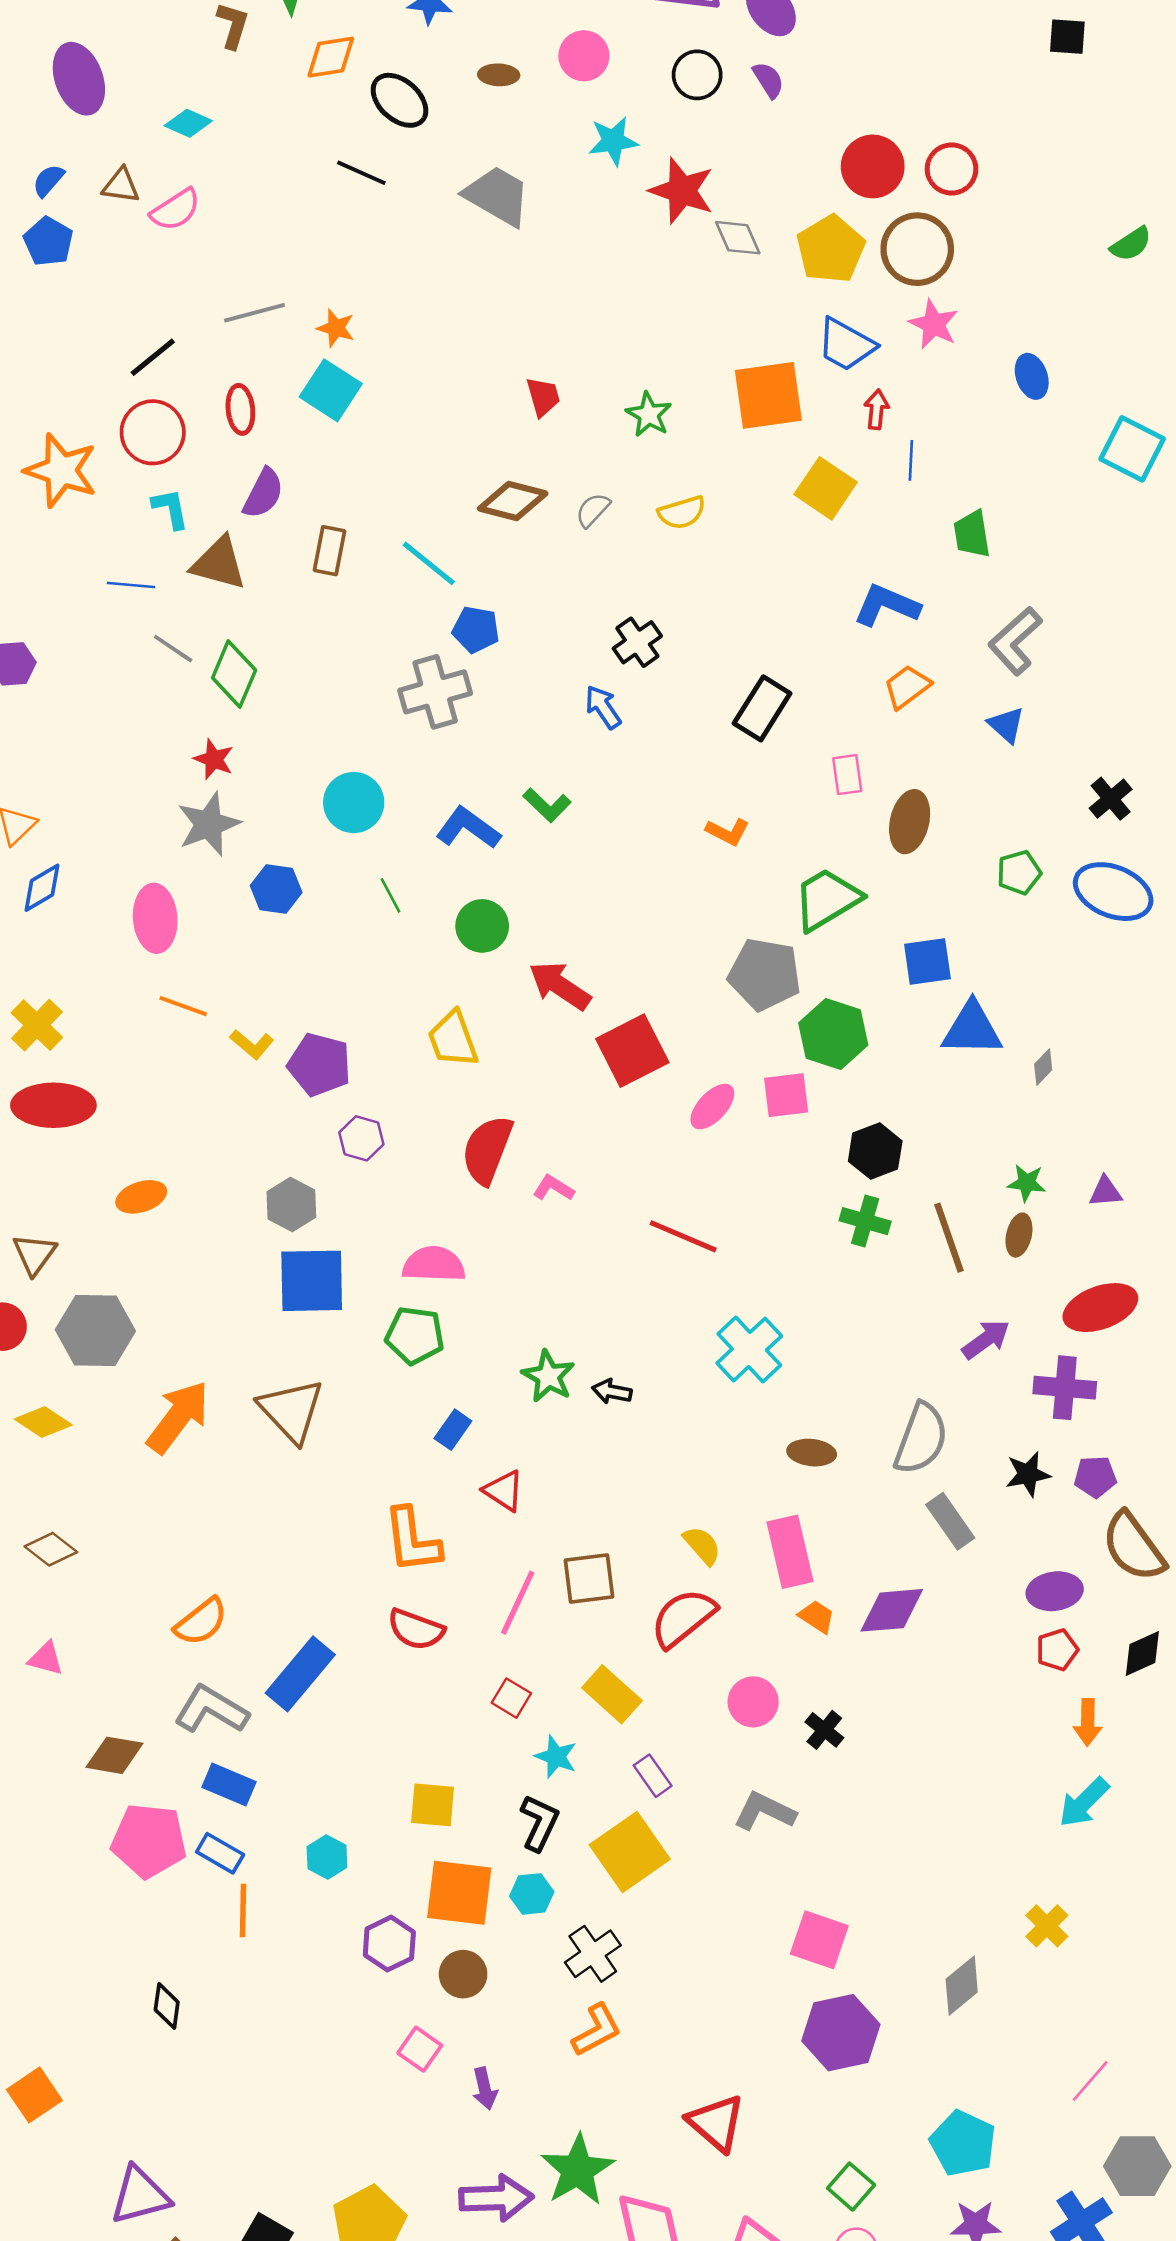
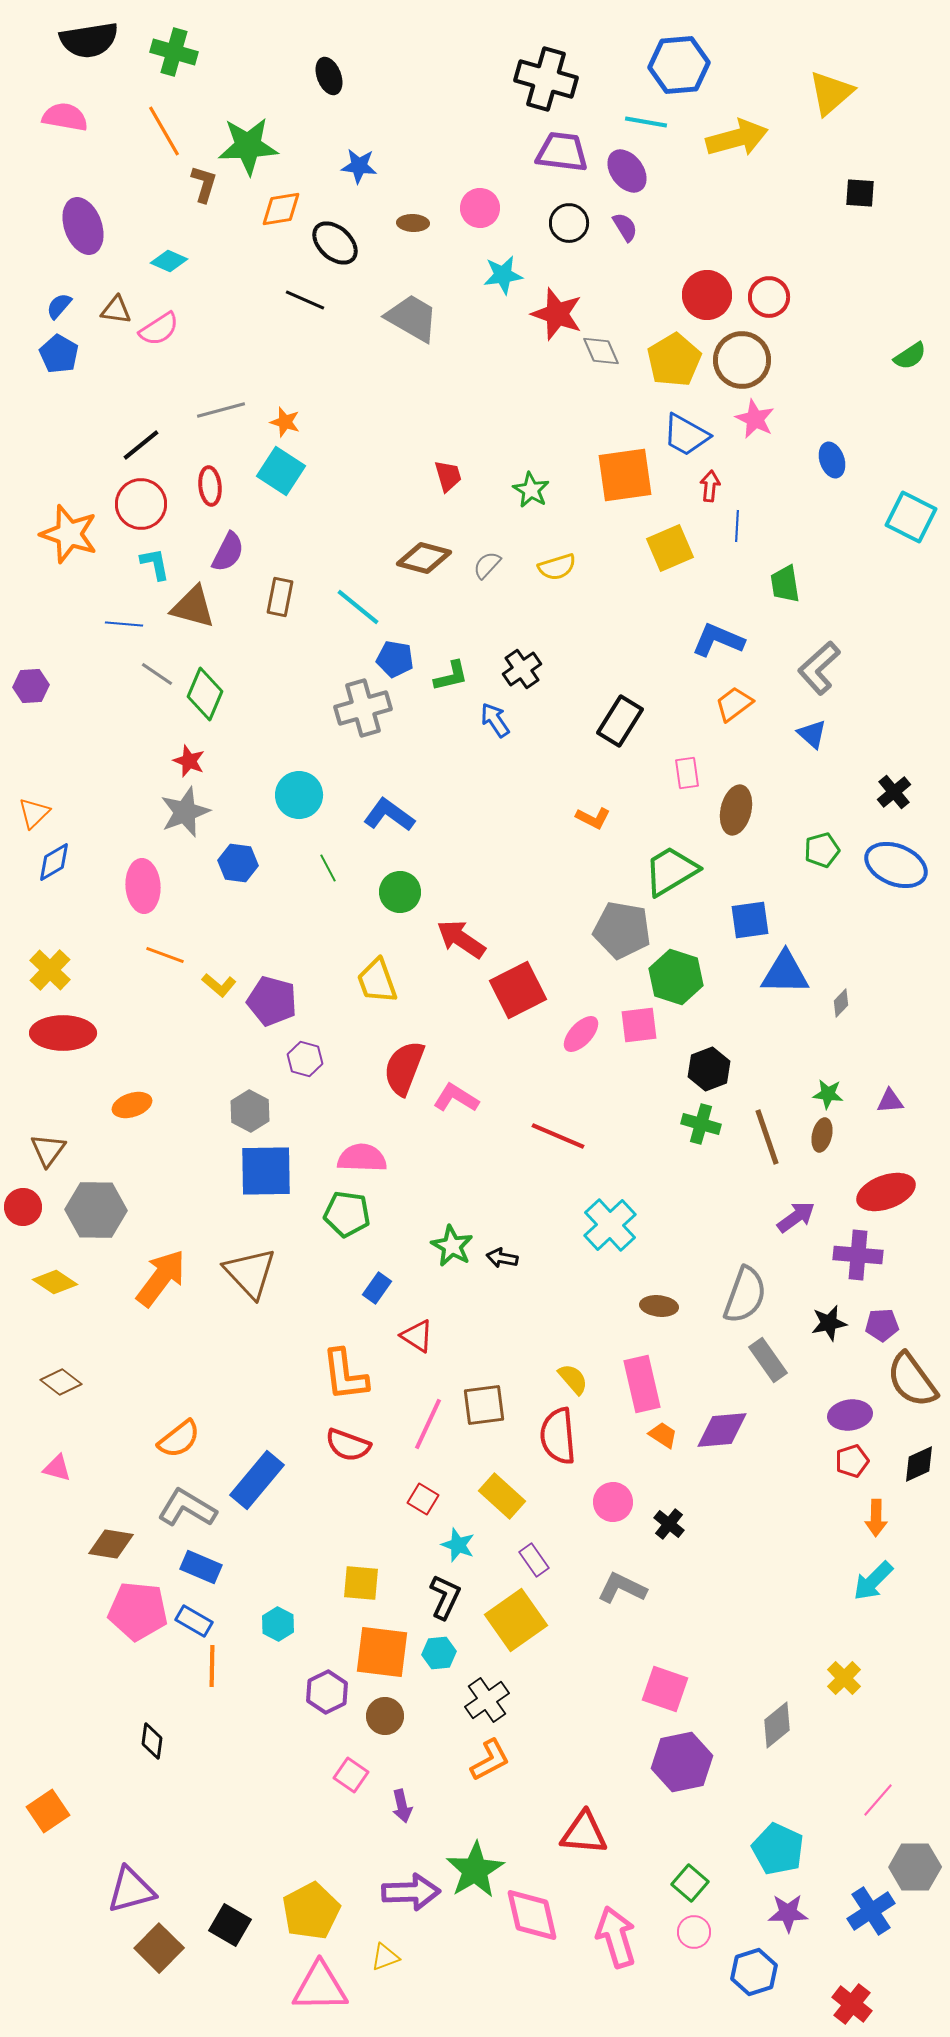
yellow square: (826, 488) -> (670, 548), turned 33
green L-shape: (547, 805) -> (451, 676), moved, turned -57
pink L-shape: (553, 1188) -> (456, 1098), size x1.4
red semicircle: (683, 1618) -> (558, 1436), turned -56
red triangle: (716, 2123) -> (584, 1833), turned -36

